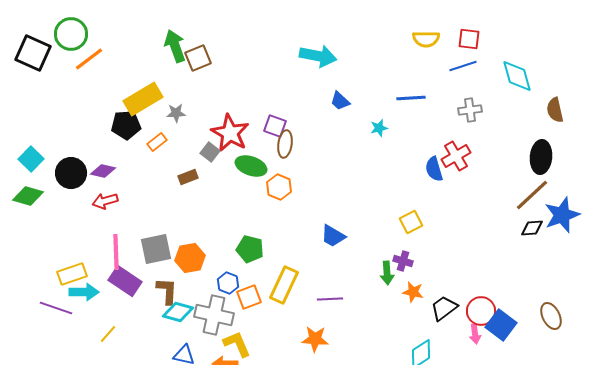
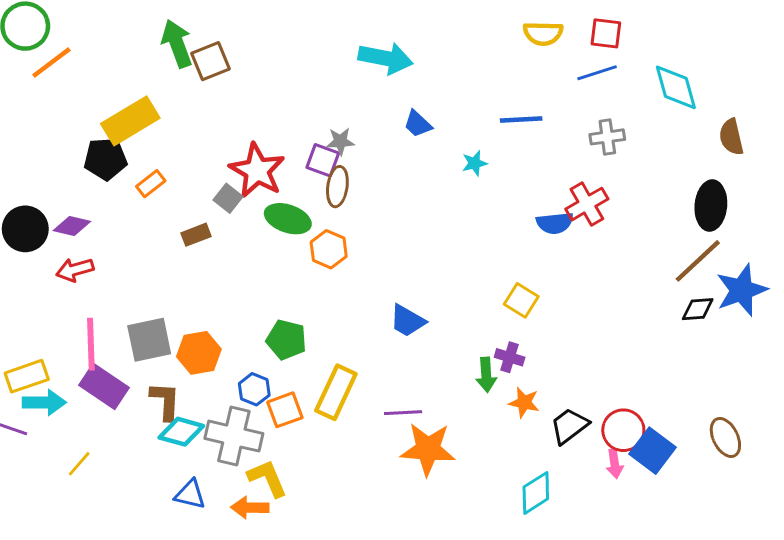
gray star: (176, 113) -> (340, 141), moved
blue semicircle: (434, 169) -> (555, 223), turned -80
yellow square: (411, 222) -> (521, 300), turned -30
orange star: (315, 339) -> (428, 449), moved, size x1.4

